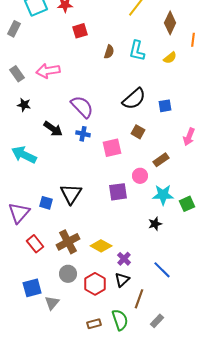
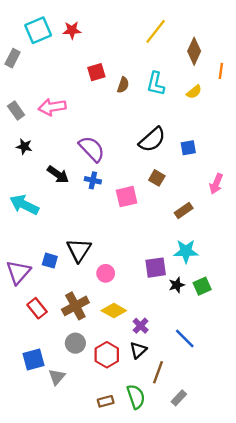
red square: (80, 31) -> (96, 72), moved
pink circle: (140, 176) -> (106, 273), moved
purple square: (118, 192) -> (156, 268), moved
green square: (187, 204) -> (202, 286), moved

